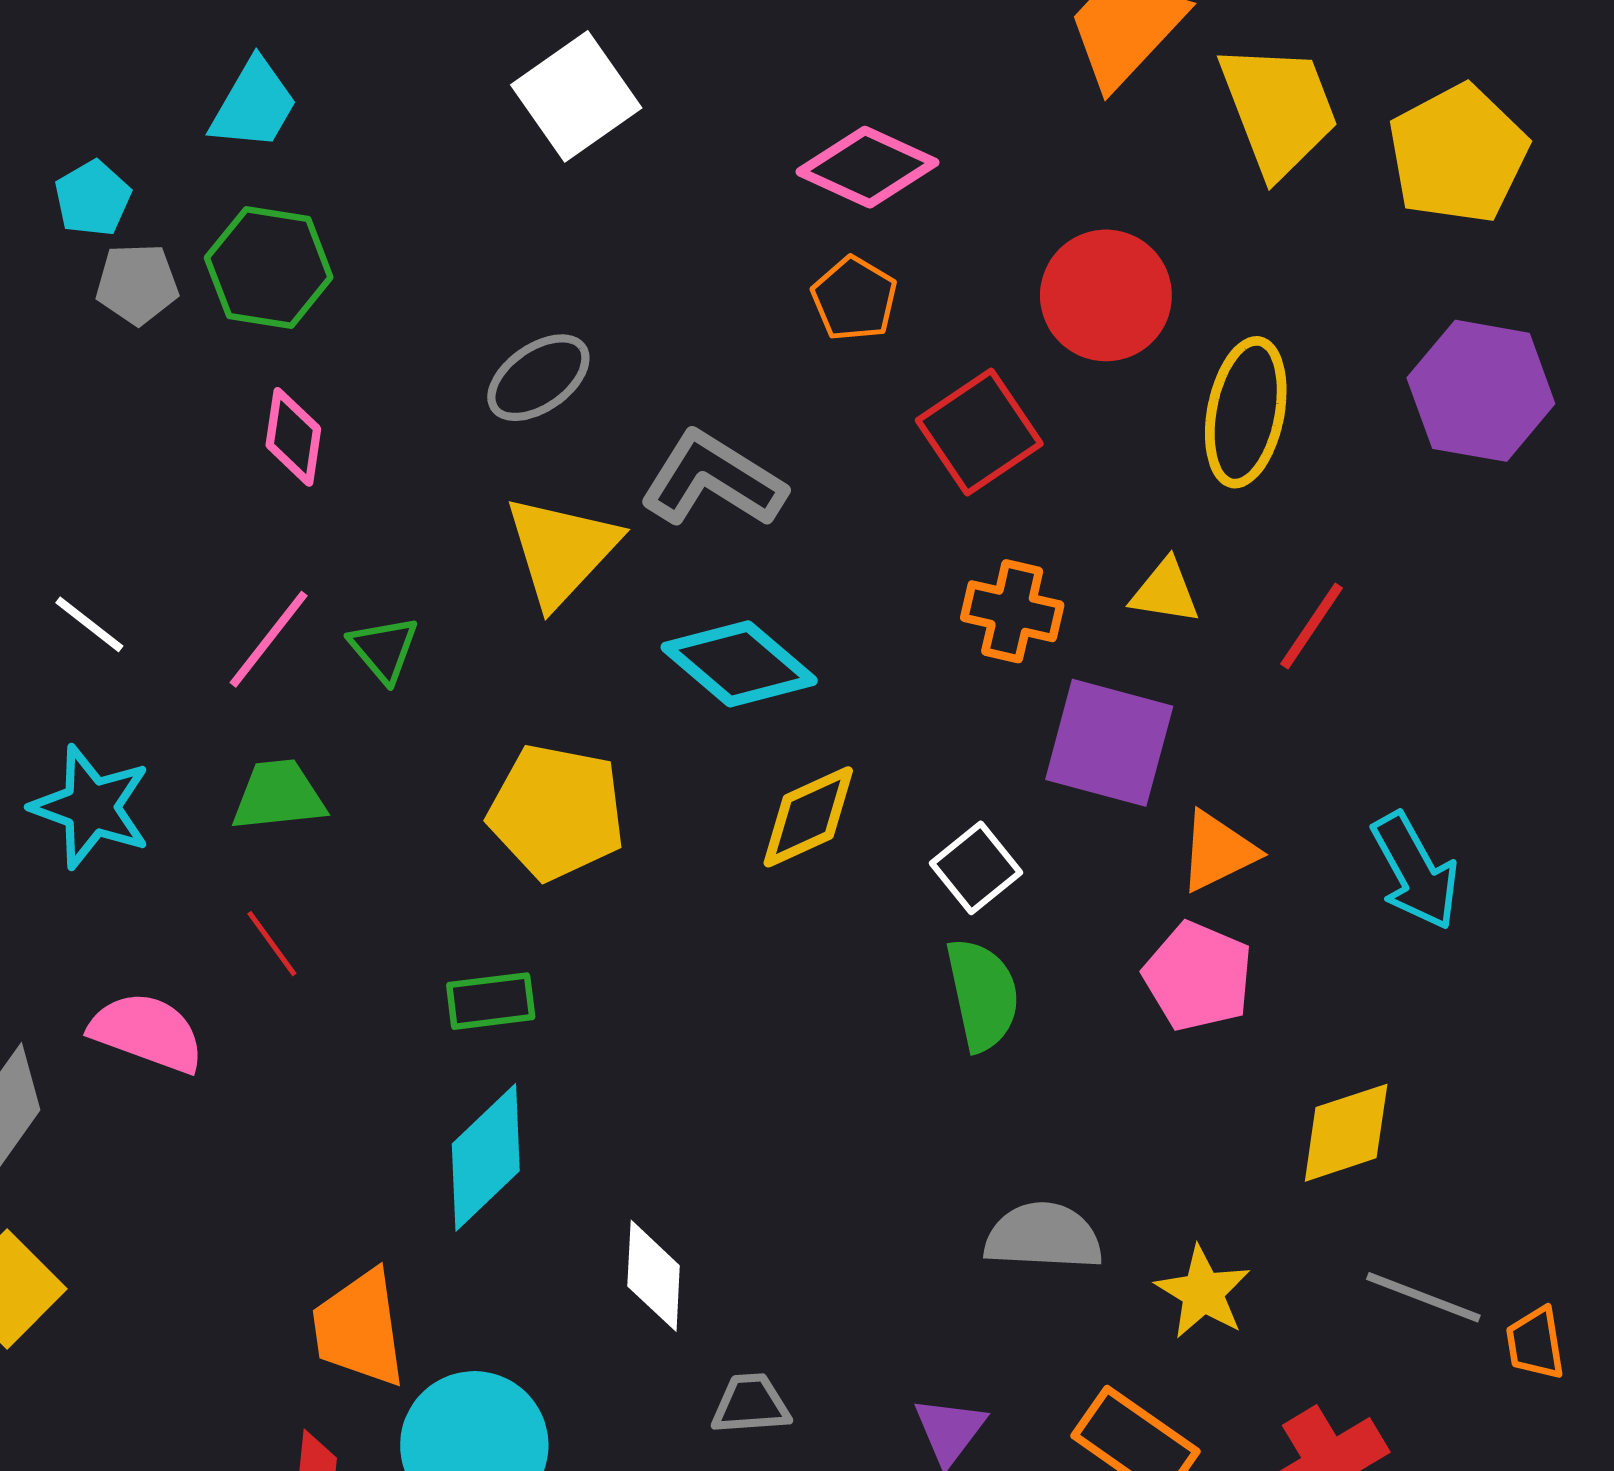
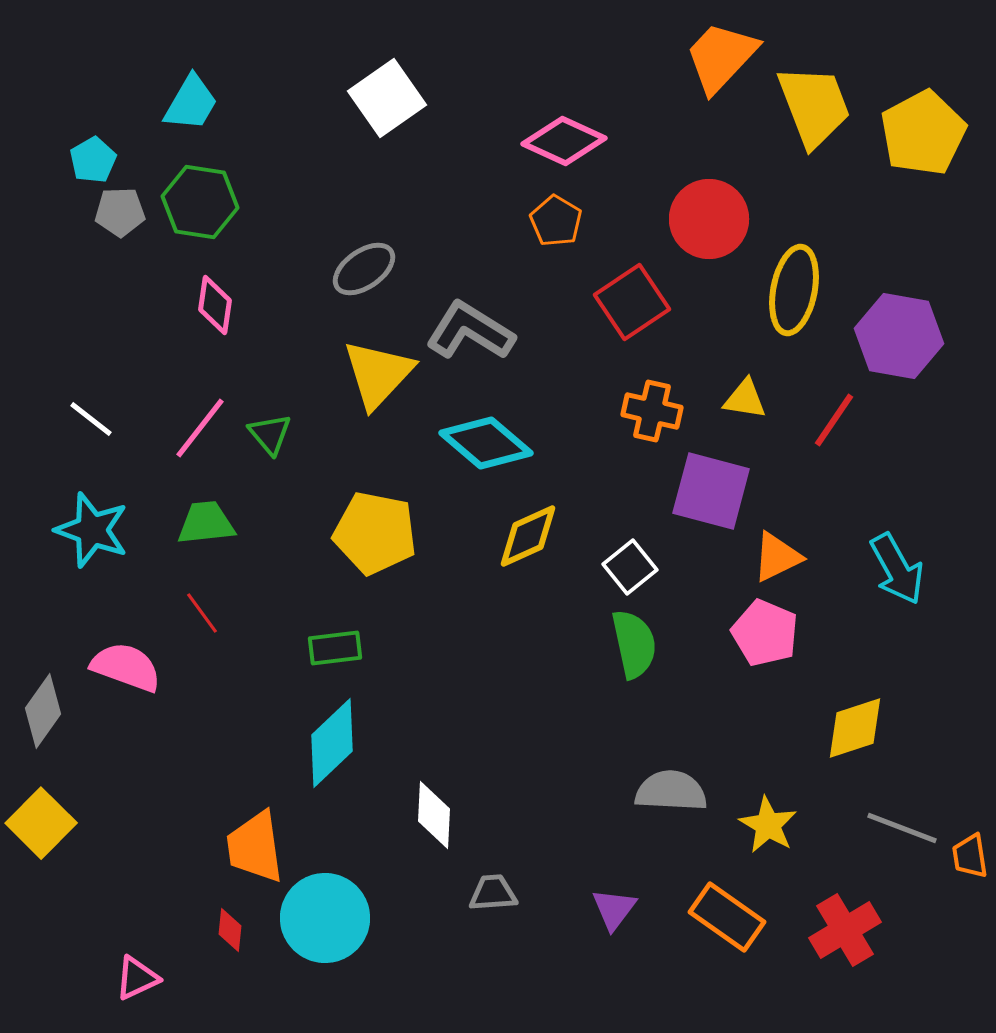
purple hexagon: (1481, 391) -> (899, 336), moved

